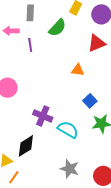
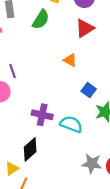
purple line: (30, 45) -> (12, 71), moved
orange triangle: (78, 70) -> (70, 60), turned 32
gray star: (70, 169) -> (92, 164), moved

